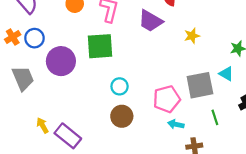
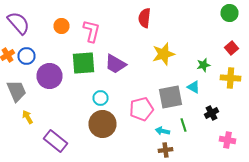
purple trapezoid: (151, 21) -> (116, 64), moved
yellow star: (192, 36) -> (164, 54), size x1.6
brown circle: (122, 116) -> (102, 124), size x1.4
cyan arrow: (176, 124) -> (162, 131), moved
yellow arrow: (43, 125) -> (28, 117), moved

